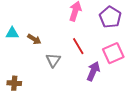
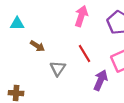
cyan triangle: (12, 33) -> (17, 24), moved

